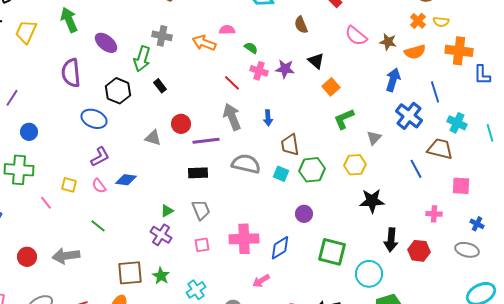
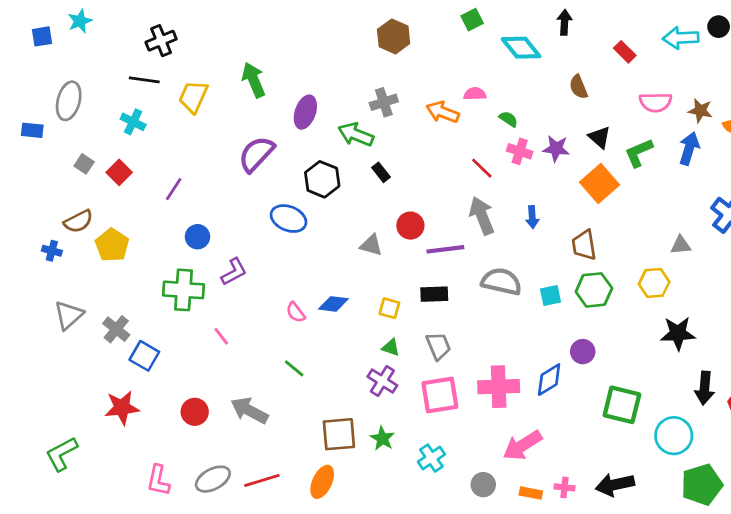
gray cross: (162, 36) -> (384, 102), turned -30
pink semicircle: (356, 36) -> (656, 102), turned -40
purple ellipse: (106, 43) -> (305, 112), turned 70
green arrow: (142, 59) -> (356, 134), turned 95
purple semicircle: (71, 73) -> (256, 154), turned 48
blue arrow: (393, 80) -> (689, 148), moved
orange square: (331, 87) -> (600, 183), moved, size x1.5
green L-shape: (344, 119) -> (639, 153), moved
gray triangle: (374, 138) -> (681, 245), turned 42
brown trapezoid: (290, 145) -> (584, 245), moved
purple L-shape: (100, 157) -> (234, 272), moved
cyan square: (281, 174) -> (550, 296), turned -35
yellow square: (69, 185) -> (389, 308), moved
green triangle: (167, 211) -> (391, 347), turned 48
pink square: (202, 245) -> (440, 395), size x1.8
blue diamond: (280, 248) -> (549, 380), moved
gray arrow: (66, 256) -> (249, 410), turned 36
pink arrow: (261, 281) -> (522, 445), size x1.6

